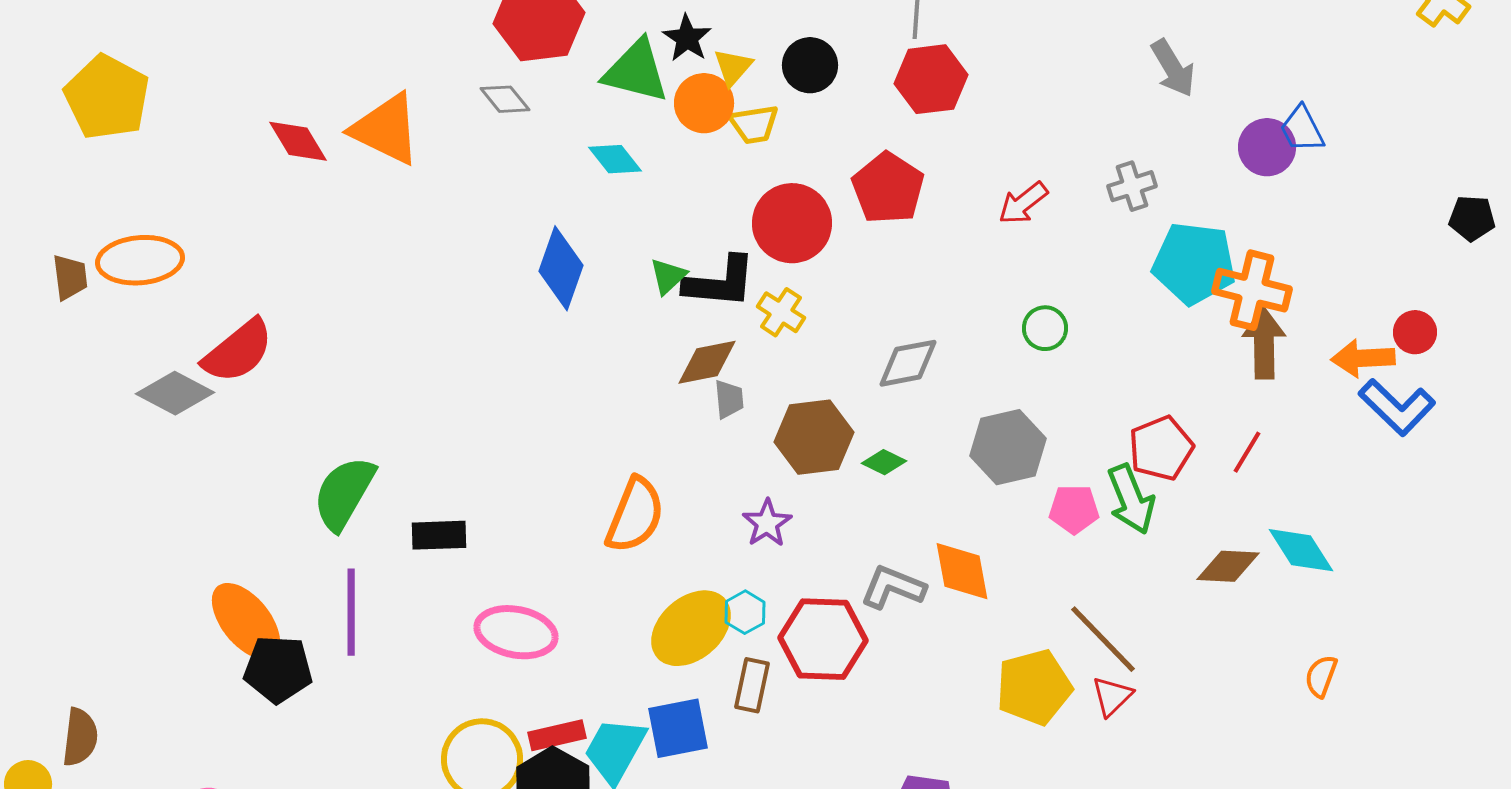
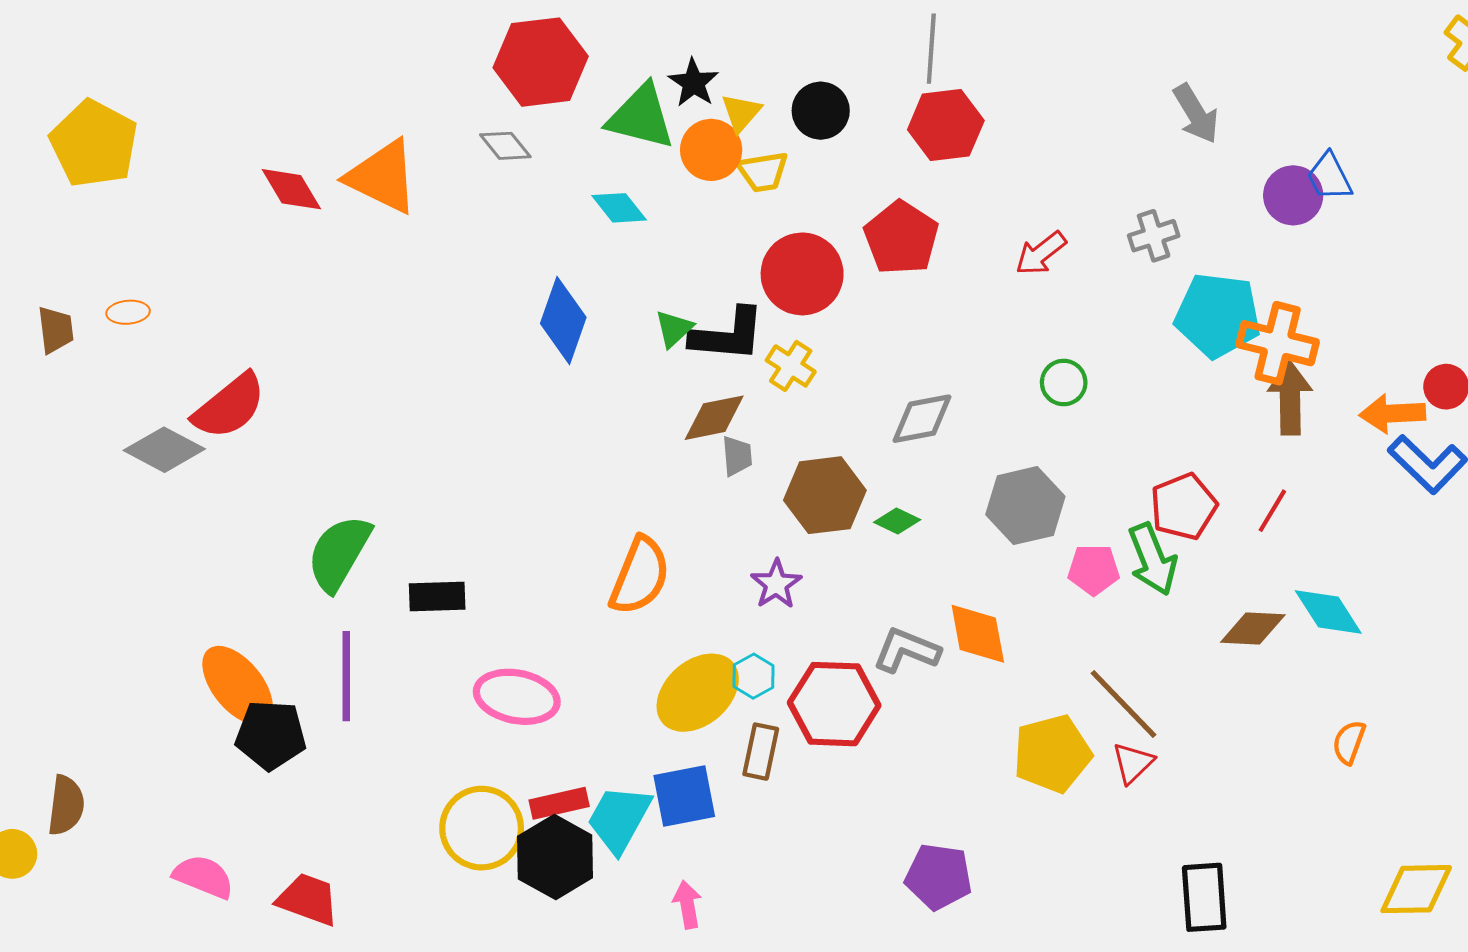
orange ellipse: (140, 260) -> (128, 312), size x0.5

